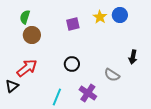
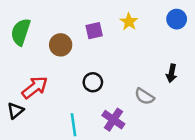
blue circle: (120, 15) -> (177, 19), moved
green semicircle: (25, 17) -> (21, 32), moved, size x1.5
brown circle: (32, 35) -> (61, 45), moved
cyan line: (57, 97) -> (73, 125), turned -30

